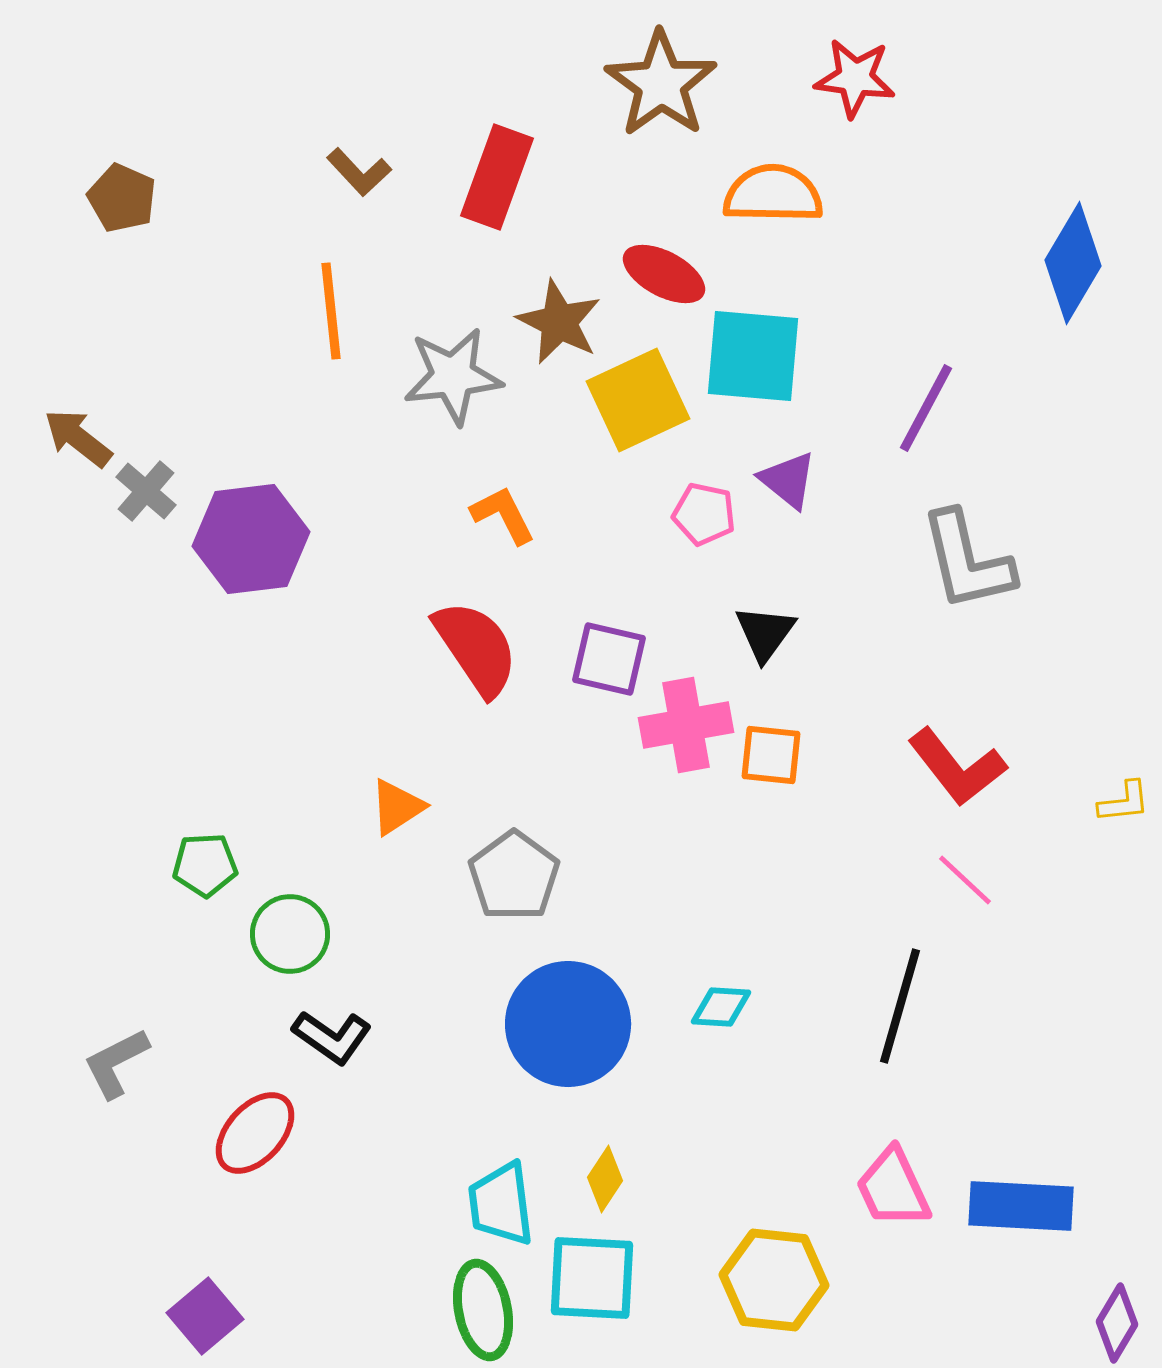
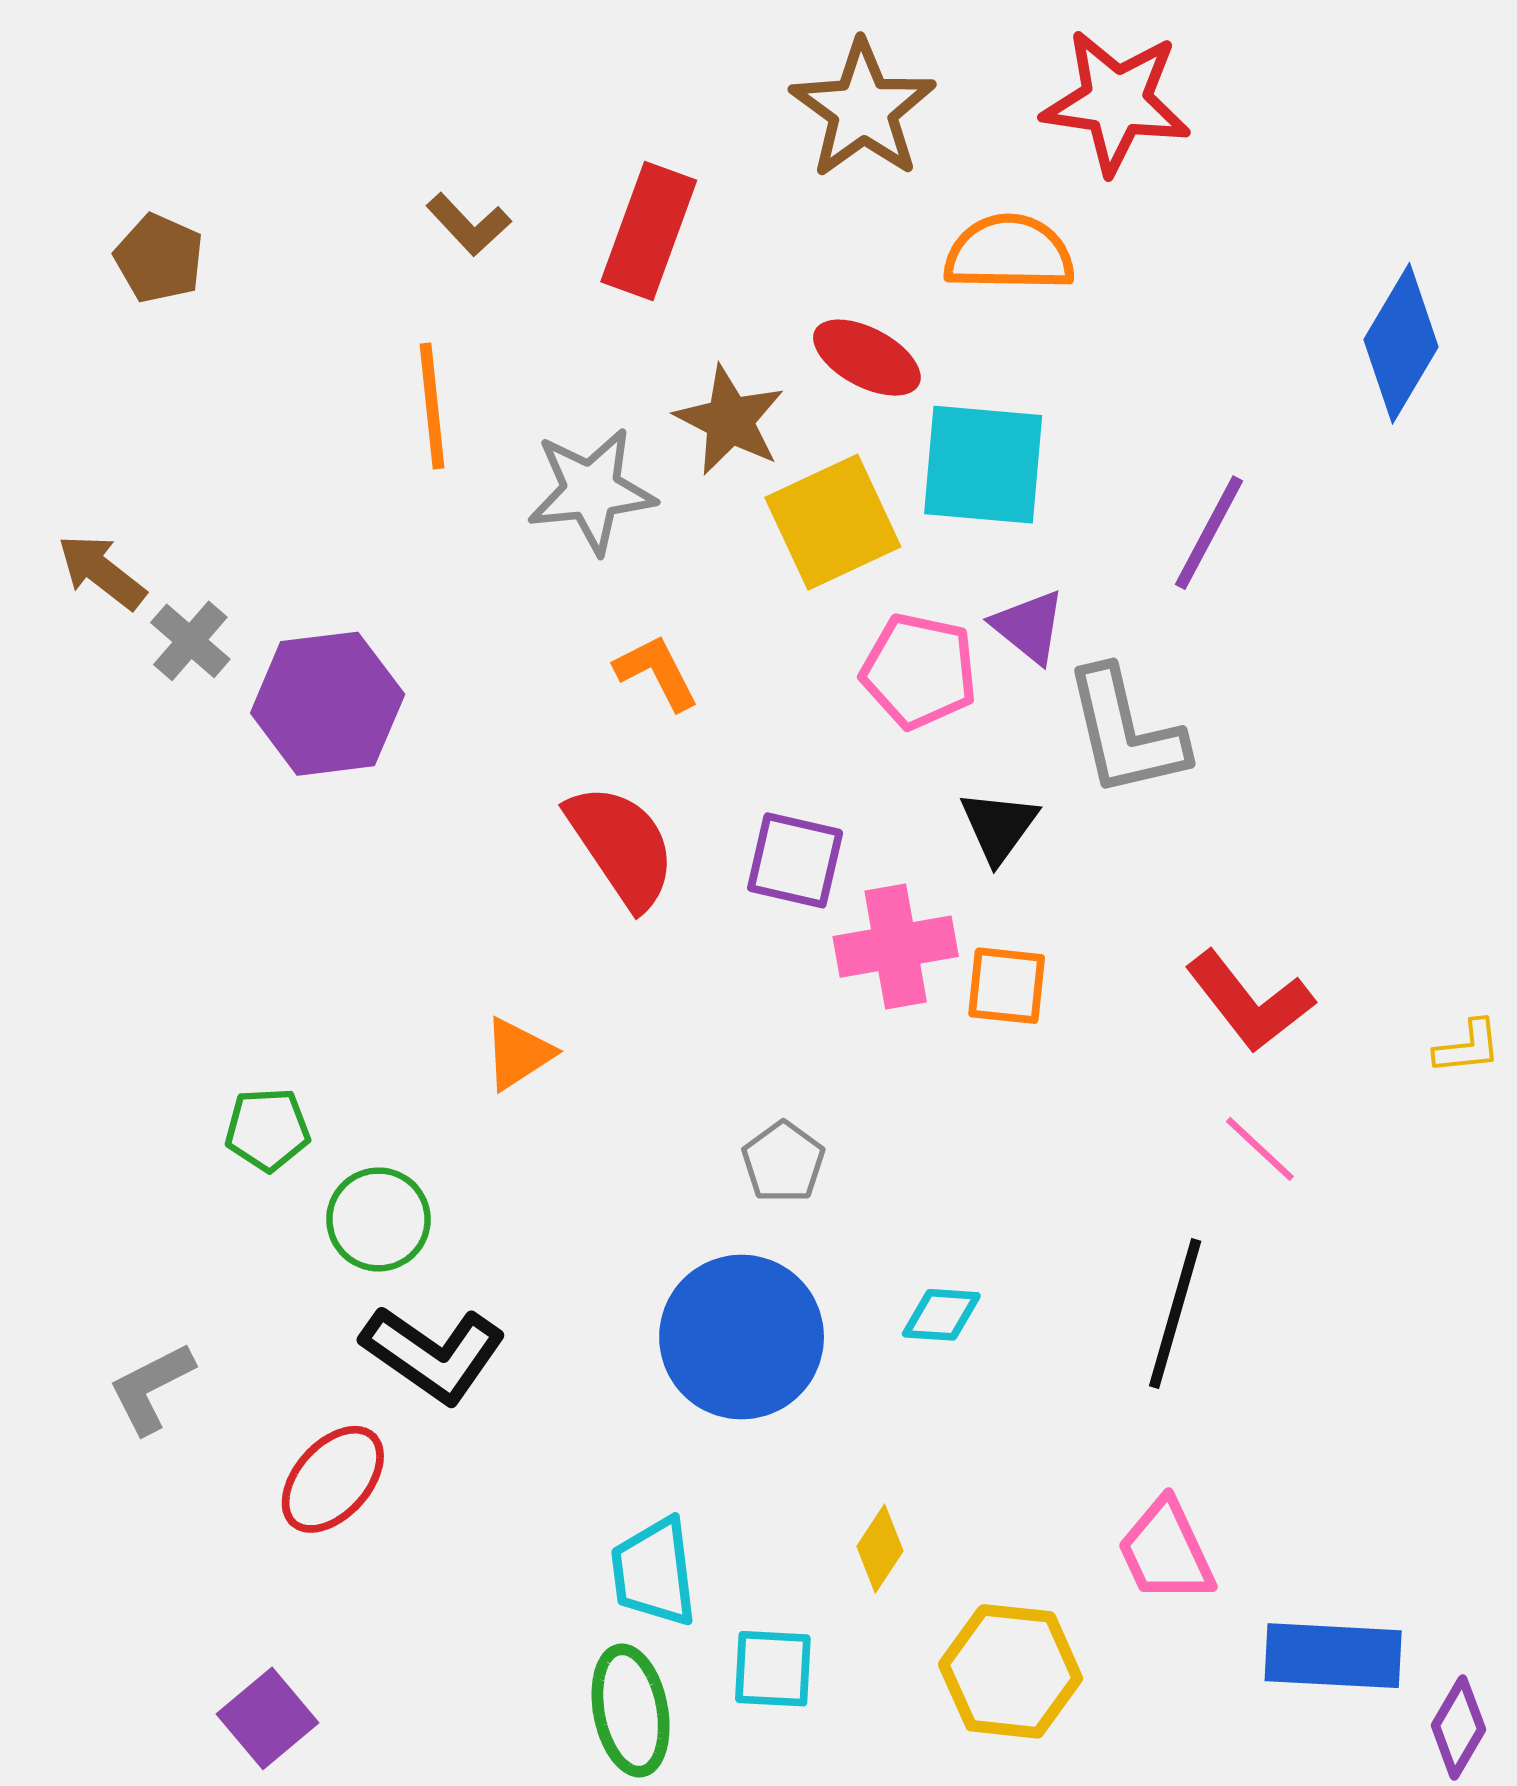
red star: (855, 78) -> (1116, 102), size x1.4
pink pentagon: (704, 514) -> (919, 671), size x1.4
gray L-shape: (967, 561) -> (1125, 732), moved
gray pentagon: (514, 876) -> (783, 1162), moved, size x0.7
black L-shape: (332, 1037) -> (433, 1354), size x1.4
yellow diamond: (605, 1179) -> (880, 1549), moved
blue rectangle: (1021, 1206) -> (1333, 1656), moved
cyan square: (592, 1278) -> (773, 1669), size x0.7

